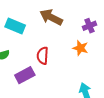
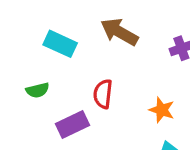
orange star: (80, 48) -> (162, 110), moved

